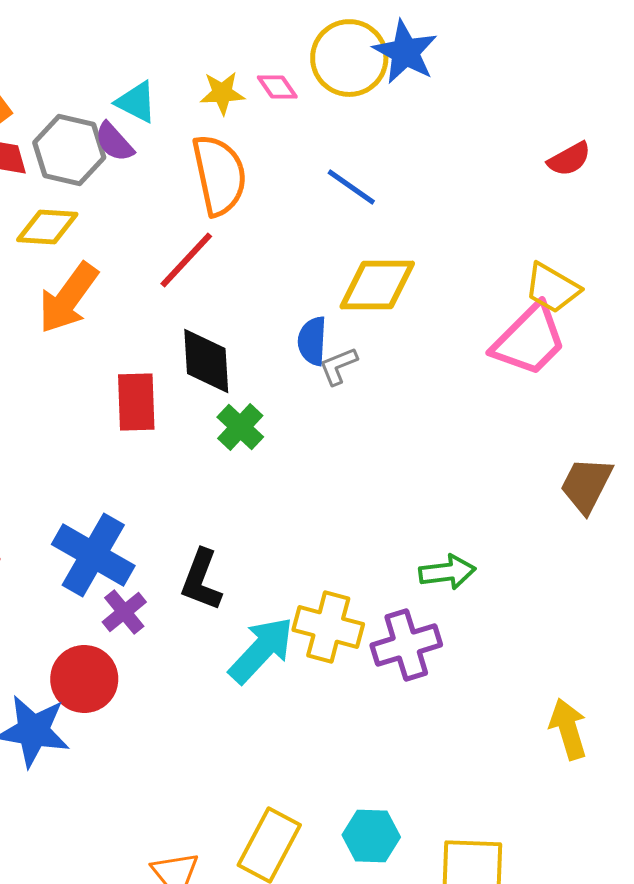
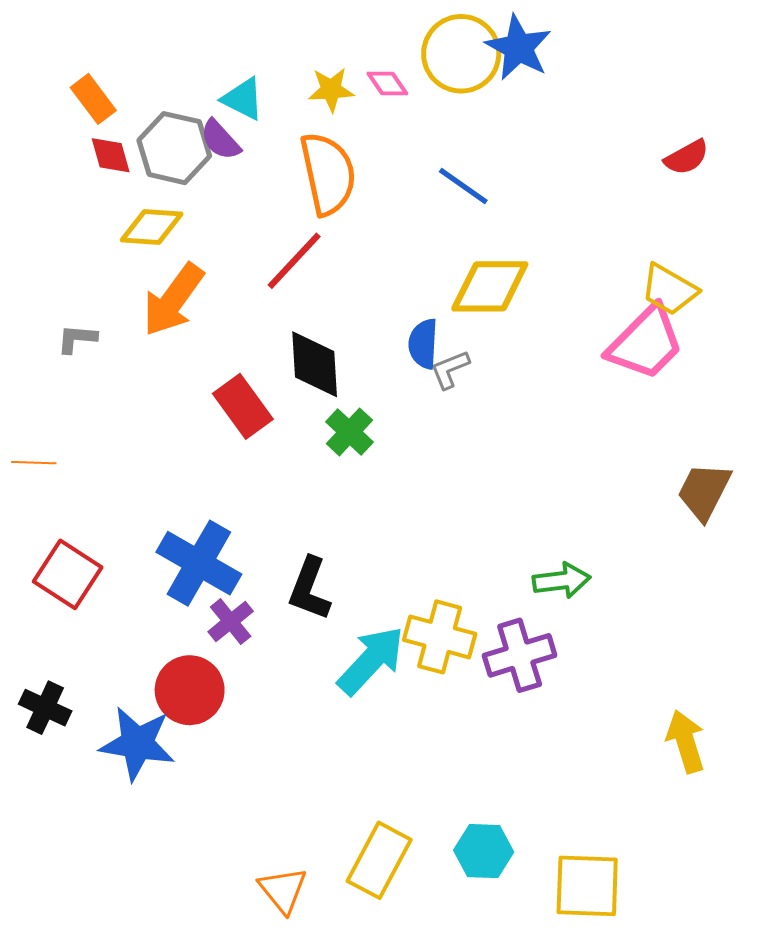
red rectangle: (136, 402) -> (243, 406), turned -34

